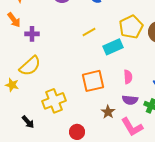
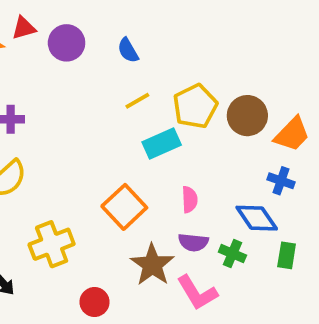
yellow line: (89, 32) -> (137, 101), moved
orange square: (93, 81) -> (124, 207), turned -30
brown star: (108, 112) -> (152, 265), size x1.6

